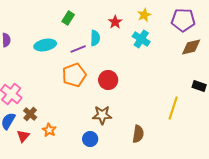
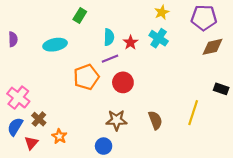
red star: (115, 22) -> (131, 43), moved
purple line: (78, 49) -> (110, 59), moved
brown semicircle: (138, 134) -> (155, 120), moved, turned -30

